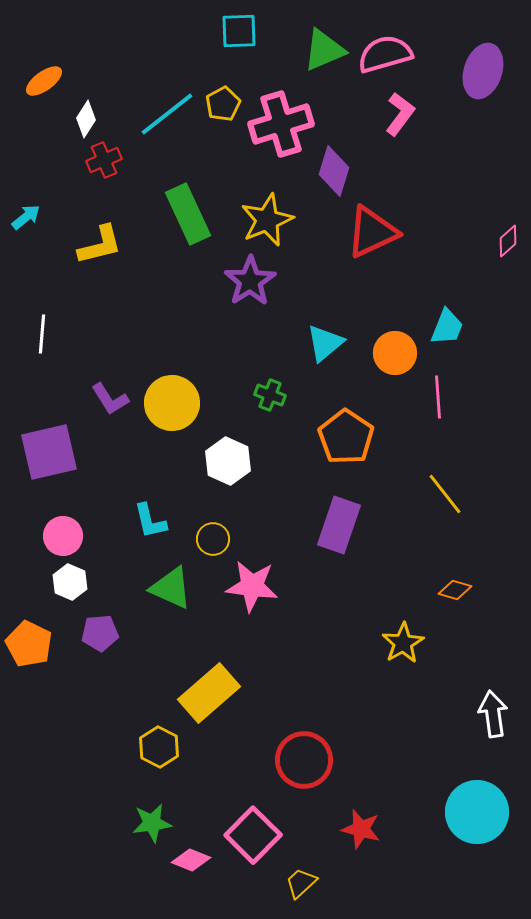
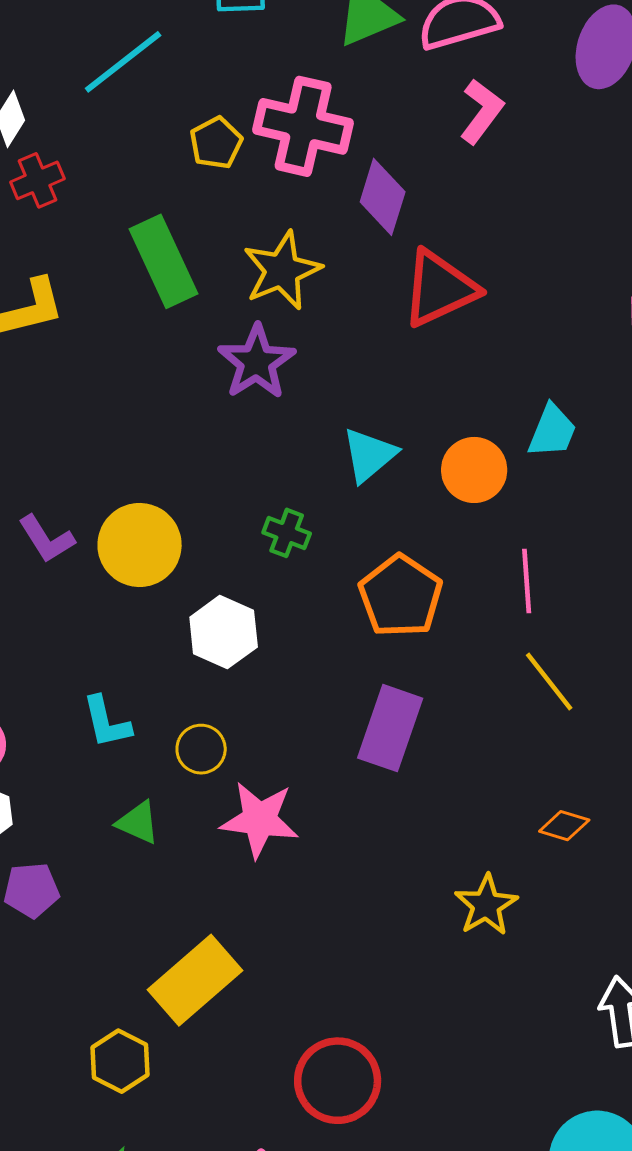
yellow pentagon: (223, 104) -> (216, 143), moved
cyan line: (167, 114) -> (123, 62), moved
pink cross: (281, 124) -> (303, 126), turned 30
pink line: (438, 397) -> (527, 581), moved
green triangle: (171, 588) -> (138, 823), size x0.7

